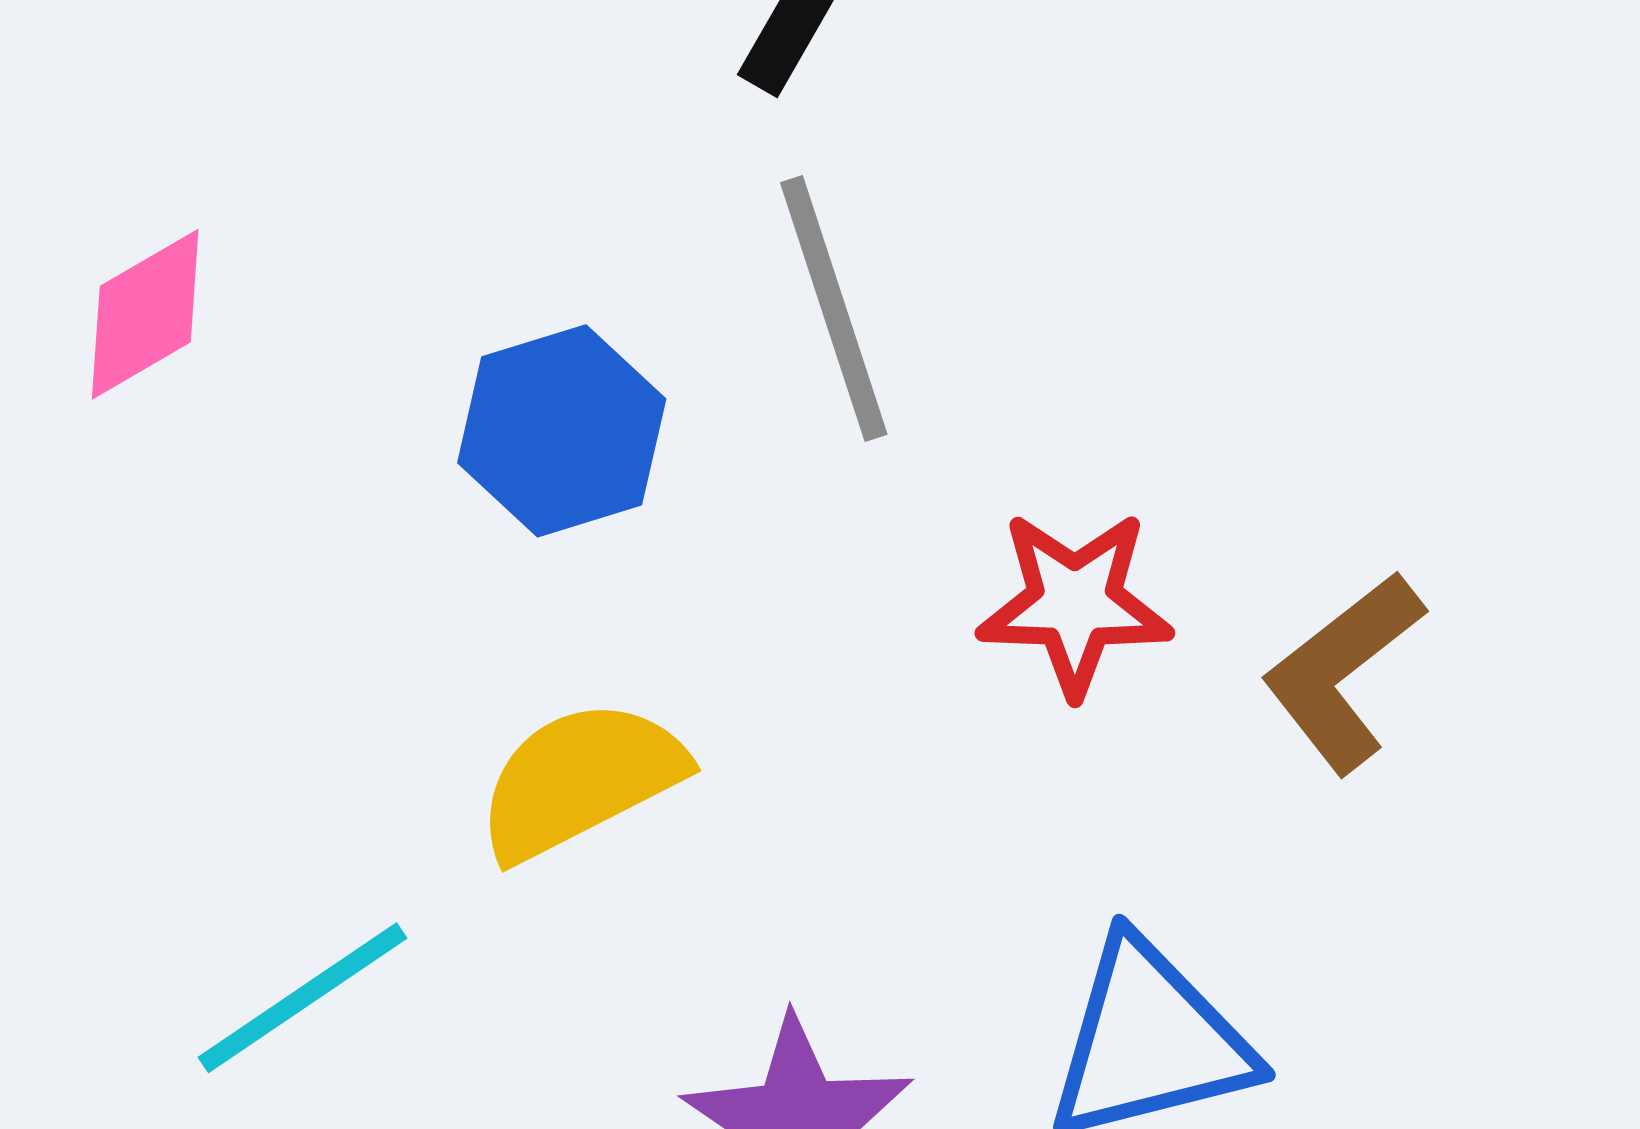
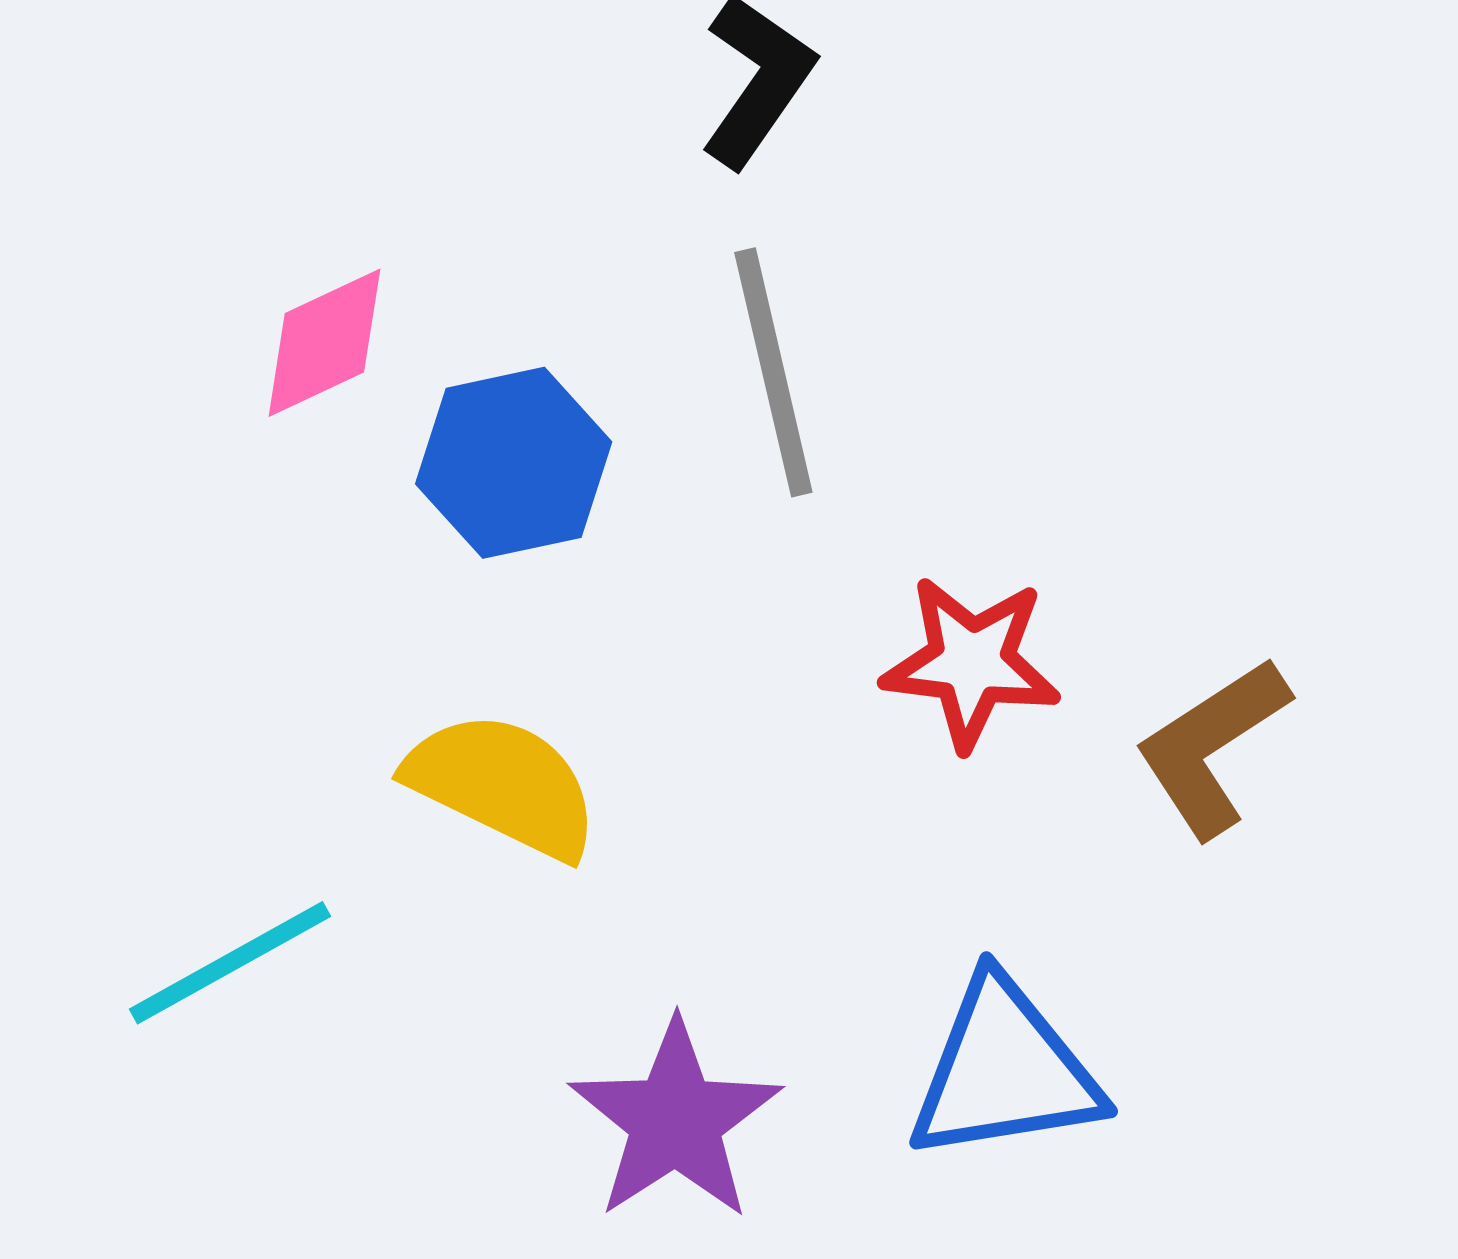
pink diamond: (145, 314) -> (324, 343), moved
yellow semicircle: (580, 780) -> (503, 785), turned 48

